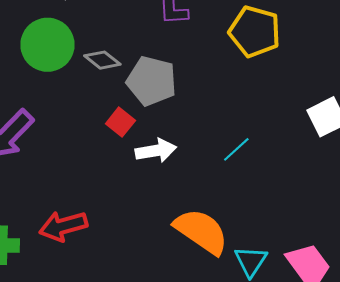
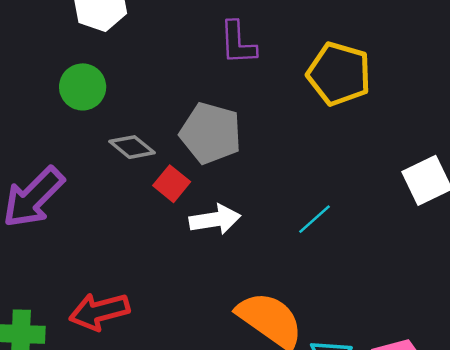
green circle: (47, 45) -> (83, 87), size x0.7
gray diamond: (102, 60) -> (132, 147), moved

